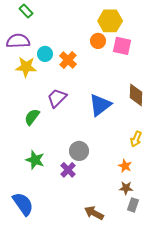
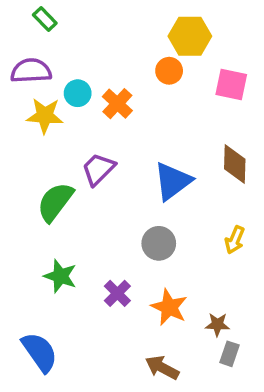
pink square: (122, 46) -> (231, 85), moved
green semicircle: (32, 117) -> (55, 202), size x1.4
gray circle: (79, 151) -> (159, 243), moved
orange star: (125, 166) -> (169, 307), moved, size x1.5

